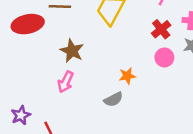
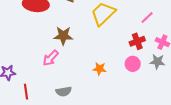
brown star: (72, 51) -> (63, 36), turned 30
gray semicircle: (113, 99) -> (64, 91), moved

